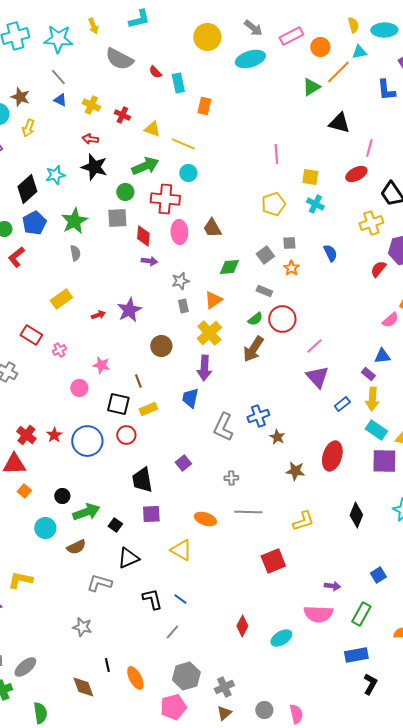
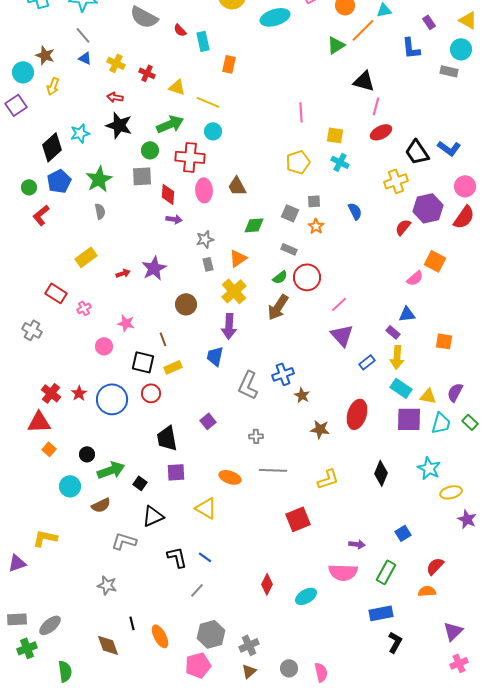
pink line: (369, 148) -> (376, 106), moved
gray square: (265, 255) -> (290, 213), turned -30

